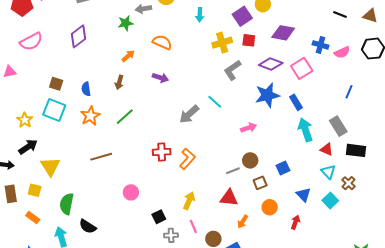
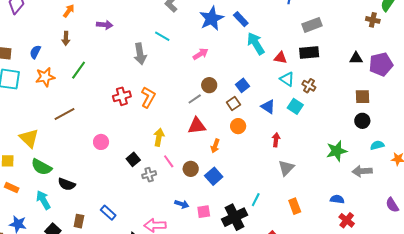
blue semicircle: (86, 89) -> (35, 52), turned 48
gray arrow: (189, 114) -> (140, 54), turned -45
orange star: (90, 116) -> (45, 77), turned 30
gray rectangle: (338, 126) -> (312, 25), moved, turned -66
yellow triangle: (50, 167) -> (29, 138), moved
brown square: (260, 183) -> (233, 103), moved
green semicircle: (67, 204) -> (41, 167), turned -60
red arrow: (295, 222) -> (276, 140), moved

